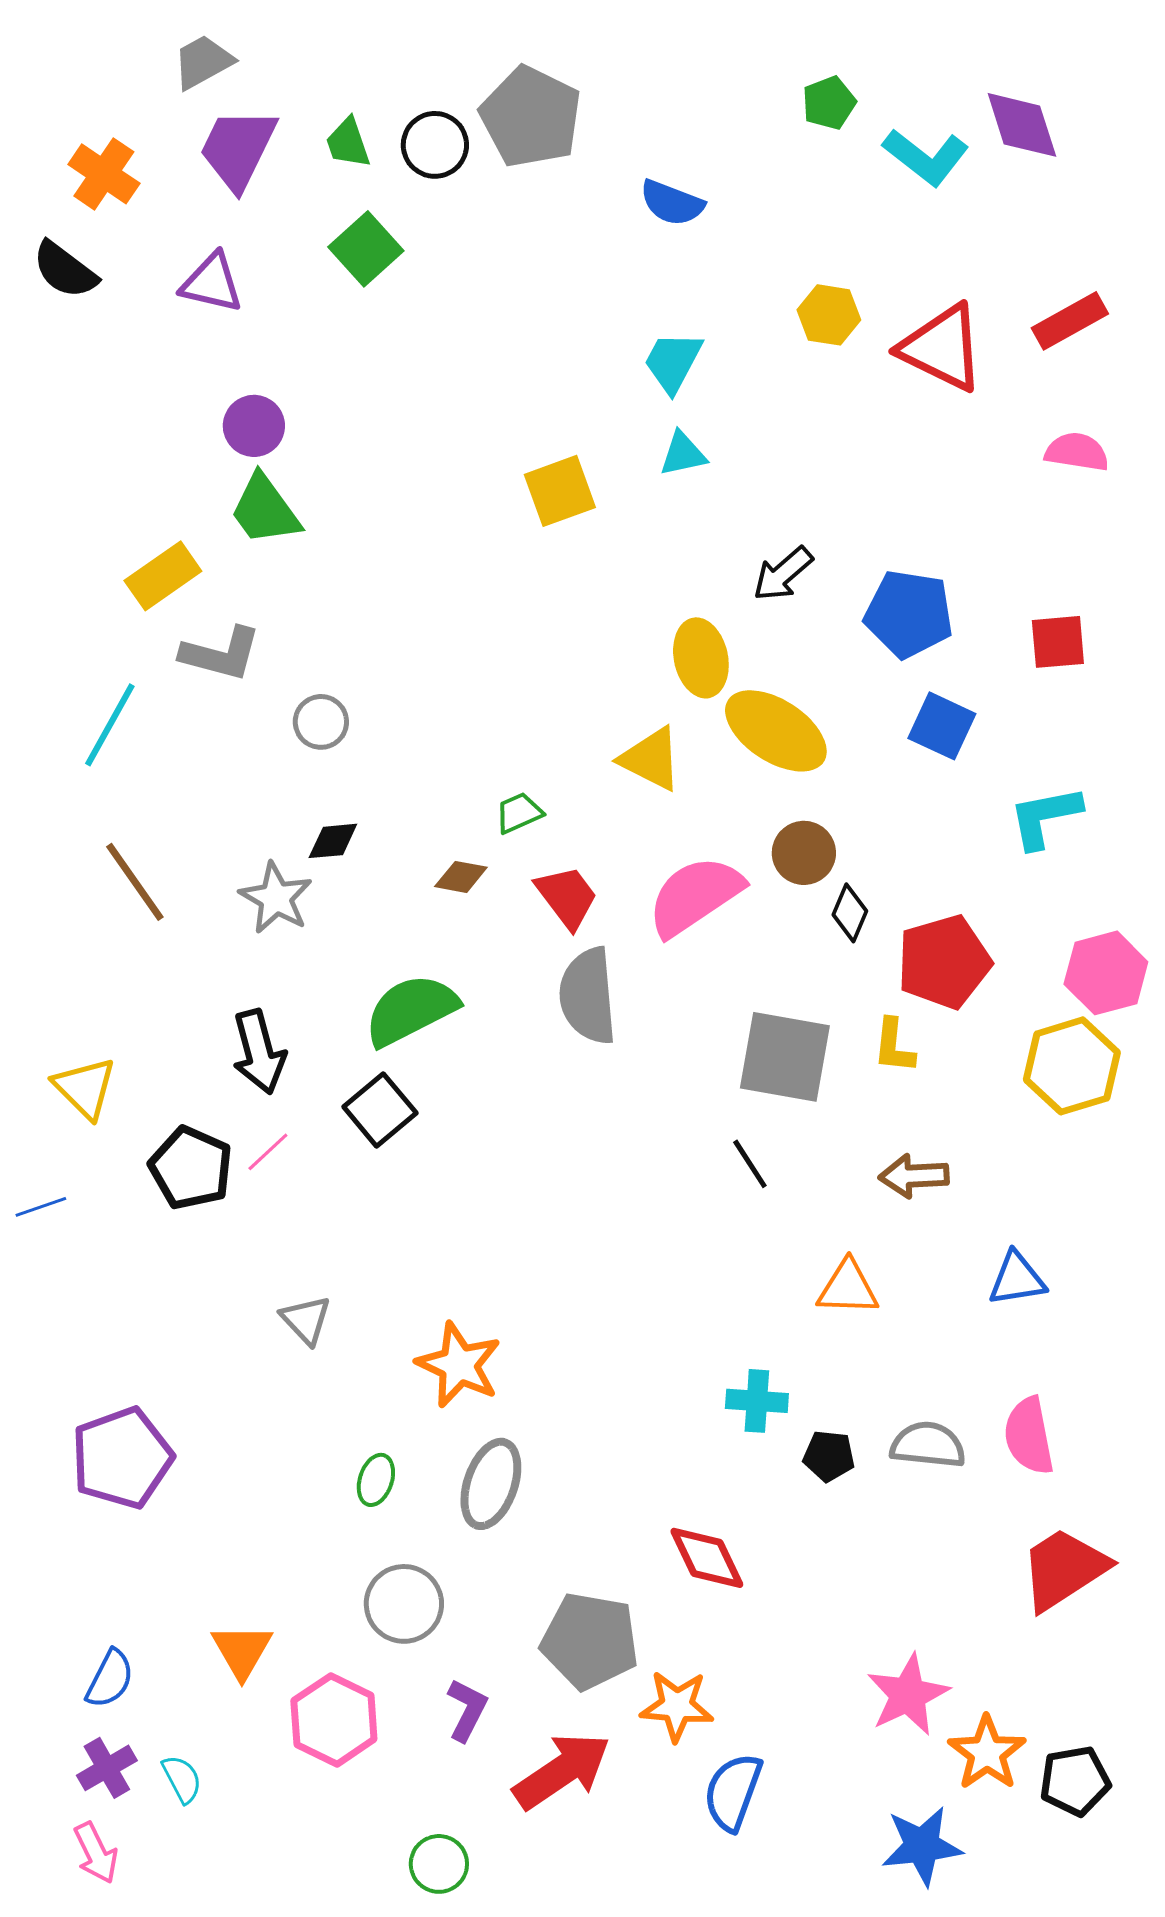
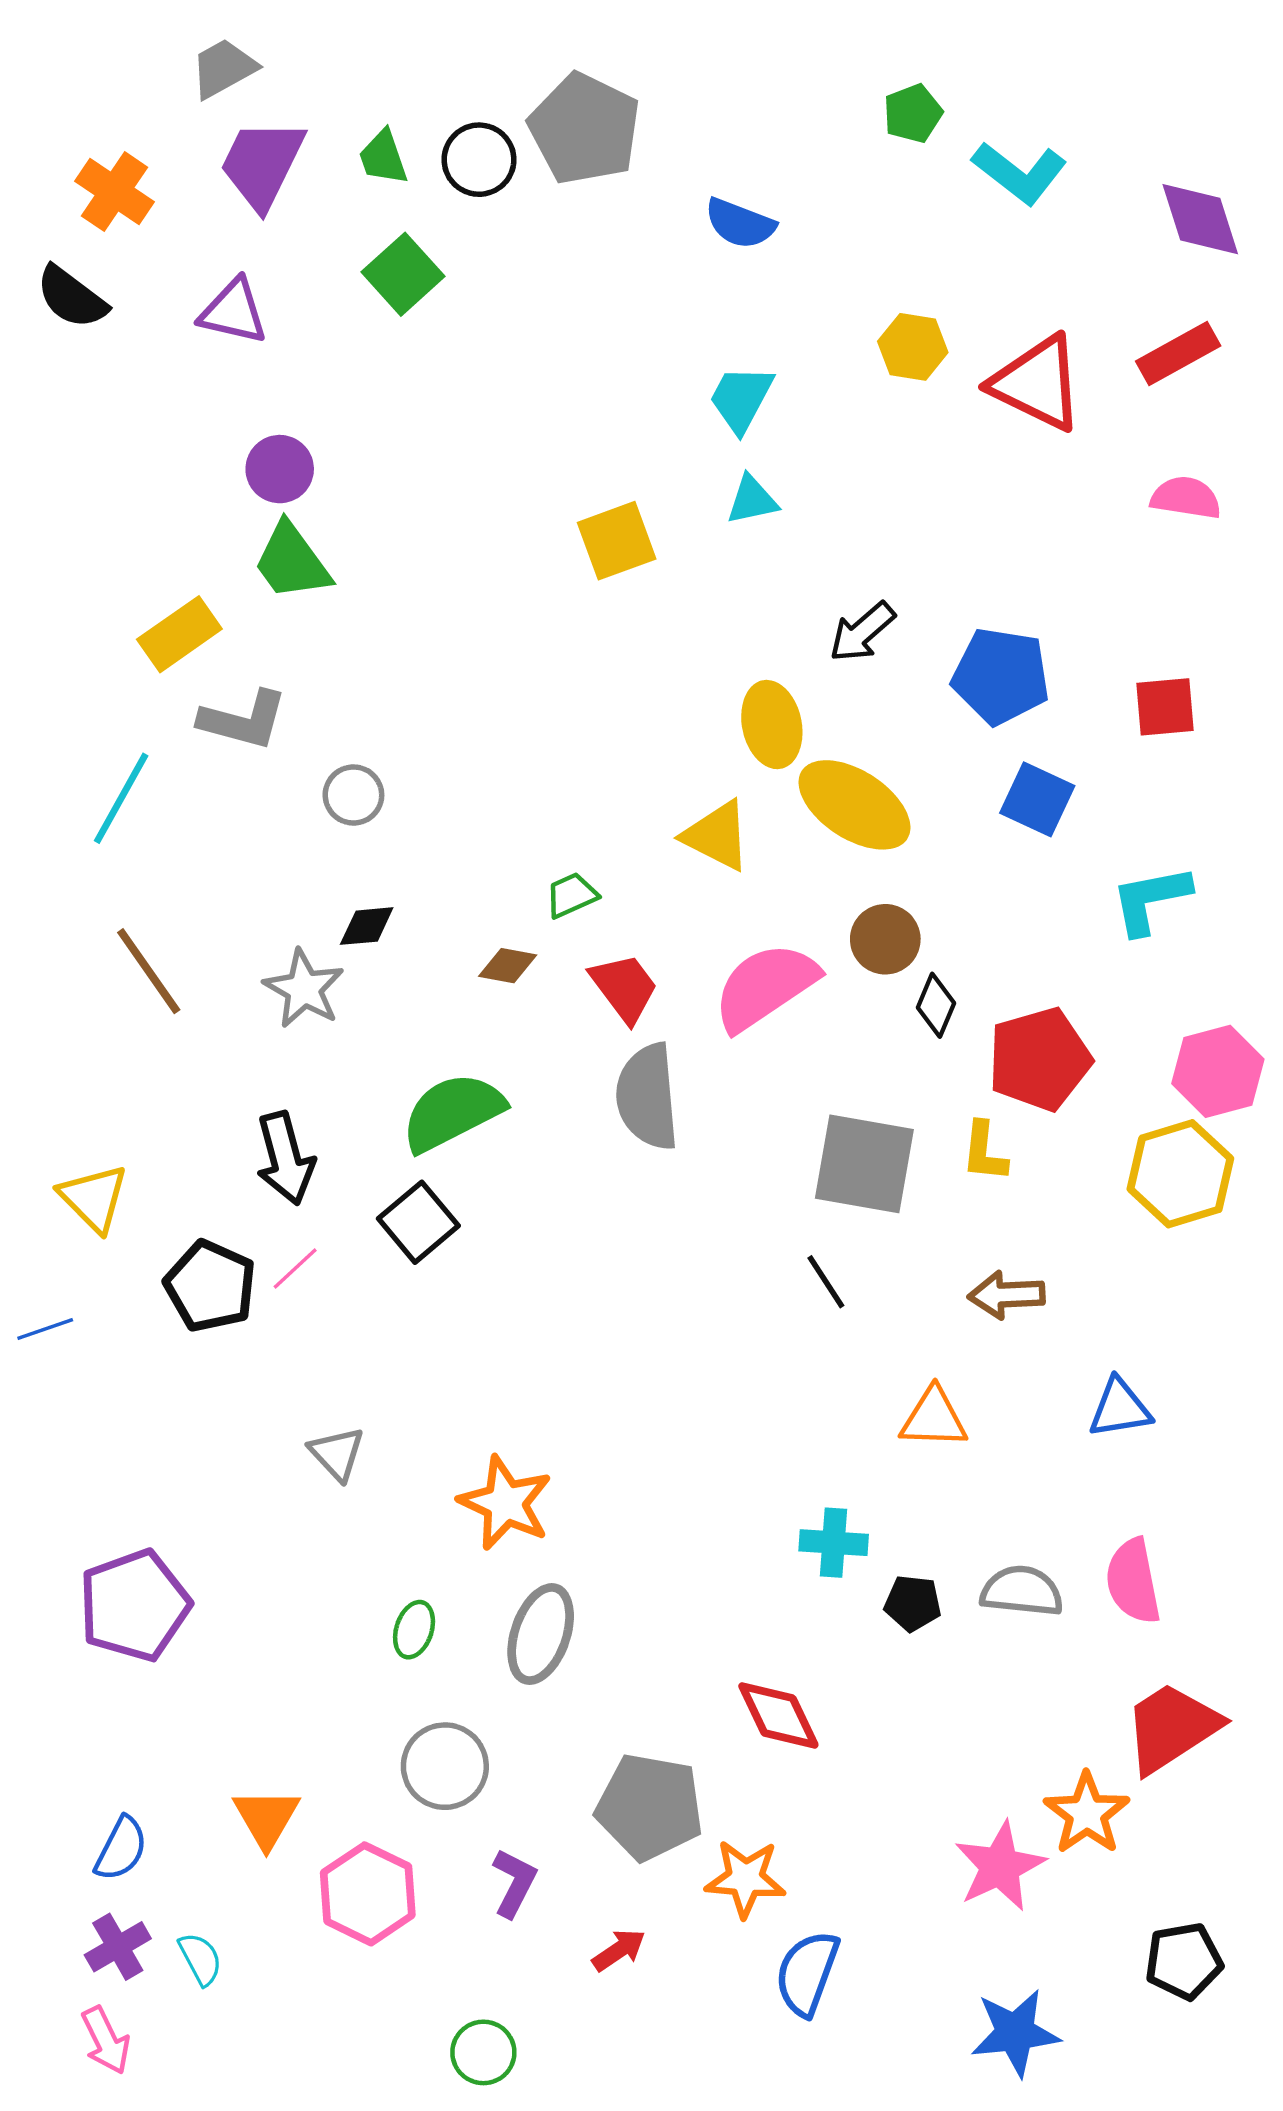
purple diamond: (1022, 125) -> (1200, 219), moved
orange star: (987, 1753) -> (1087, 1814), moved
red arrow: (562, 1771) -> (619, 1950), size x0.5

